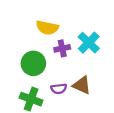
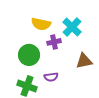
cyan cross: (89, 43) -> (72, 27), moved
brown triangle: (82, 85) -> (84, 61), moved, turned -36

